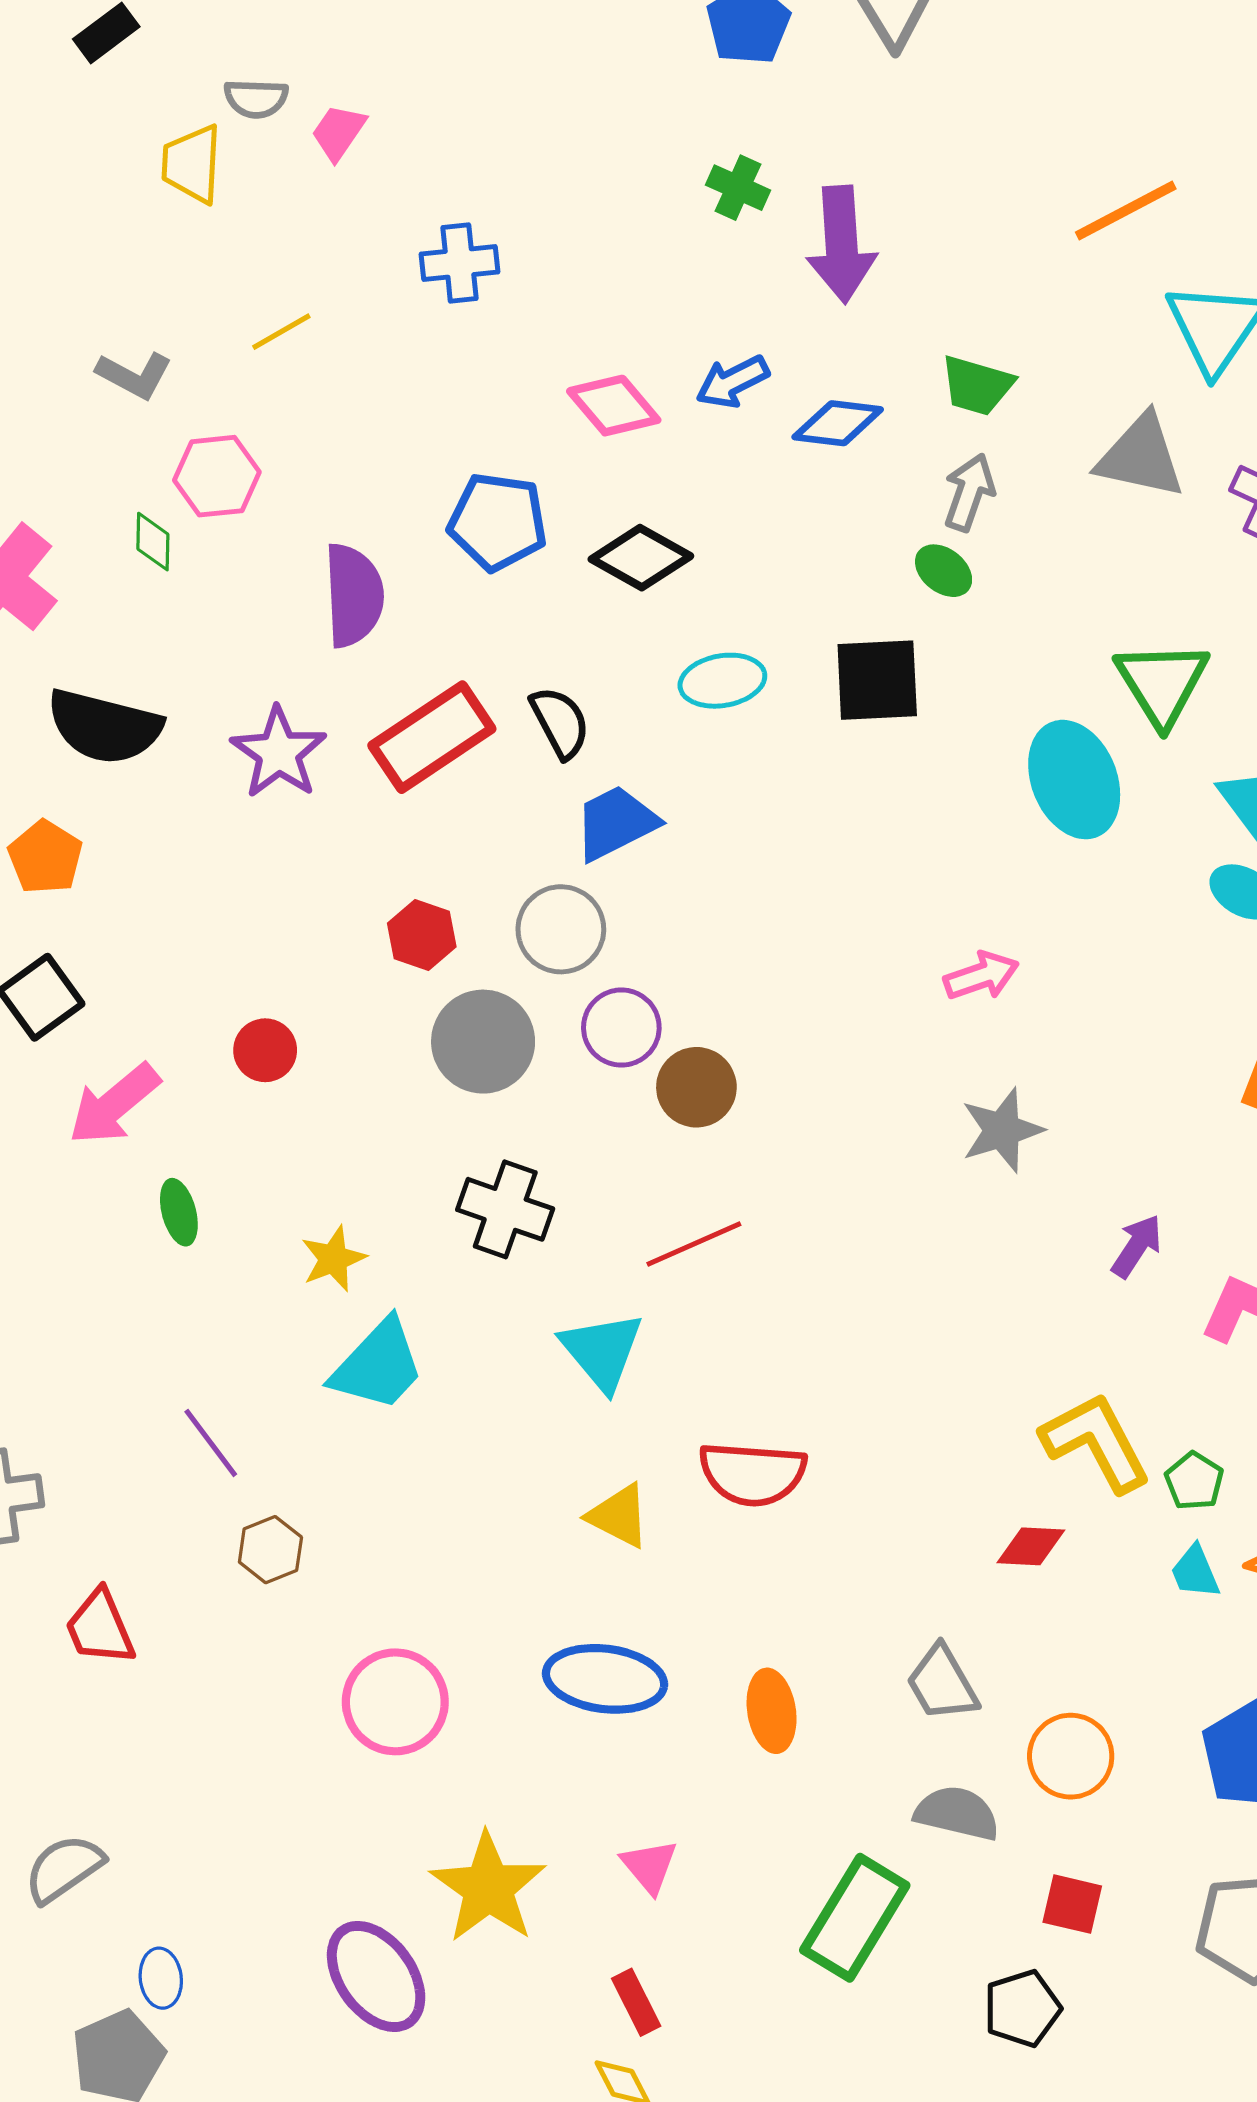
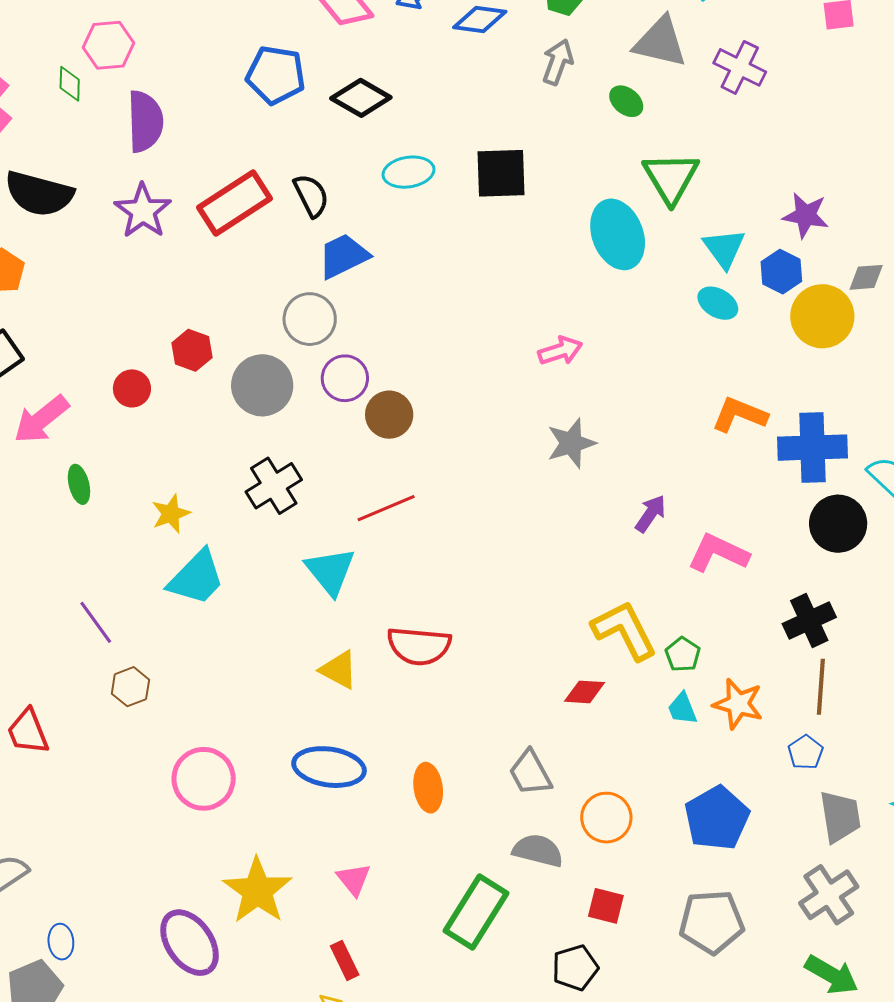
green ellipse: (944, 571) -> (626, 101), moved
purple semicircle: (354, 595) -> (145, 121), moved
red hexagon: (422, 935) -> (192, 350), moved
black cross: (505, 1209) -> (274, 486), turned 38

